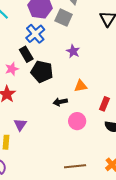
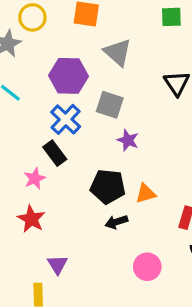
gray square: (64, 18) -> (110, 105), moved
black pentagon: (42, 72) -> (108, 186), moved
pink circle: (77, 121) -> (147, 267), moved

